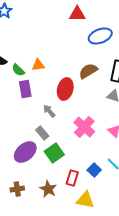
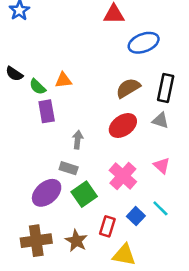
red ellipse: (65, 89) -> (123, 126), moved, turned 40
gray arrow: (49, 111) -> (78, 140), turned 48
pink cross: (84, 127) -> (123, 176), moved
gray rectangle: (42, 133) -> (69, 168), turned -32
brown cross: (17, 189) -> (36, 241), size x1.6

